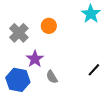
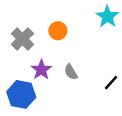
gray semicircle: (52, 77) -> (71, 72), moved

